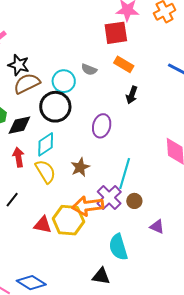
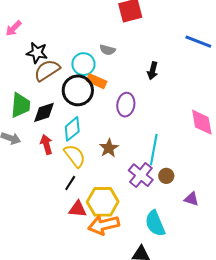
orange rectangle: (124, 64) -> (97, 81), moved
black line: (12, 200) -> (70, 183), moved
orange arrow: (88, 206) -> (104, 225), moved

